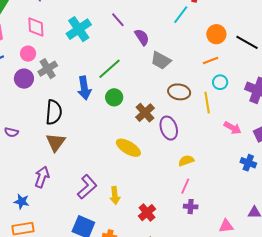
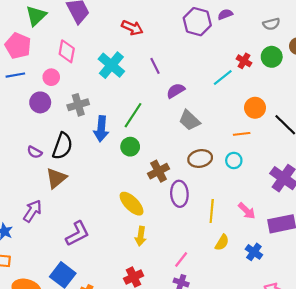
cyan cross: (79, 29) -> (111, 65), turned -30
purple semicircle: (142, 37) -> (176, 91), turned -102
gray cross: (48, 69) -> (78, 105), moved
green line: (110, 69) -> (133, 115), turned -30
cyan circle: (220, 82) -> (234, 160), moved
brown ellipse: (179, 92) -> (200, 159), turned -35
yellow line: (207, 103) -> (212, 211), moved
purple semicircle: (11, 132) -> (35, 152), moved
yellow semicircle: (186, 161) -> (222, 242), moved, turned 126
yellow arrow: (115, 196) -> (141, 236), moved

